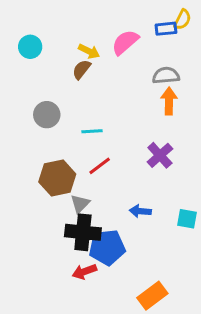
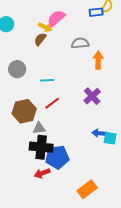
pink semicircle: (125, 42) -> (56, 18), moved
gray semicircle: (166, 75) -> (80, 43), moved
gray triangle: (80, 204) -> (39, 128), turned 40
blue arrow: (140, 211) -> (99, 133), moved

